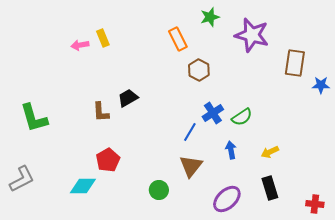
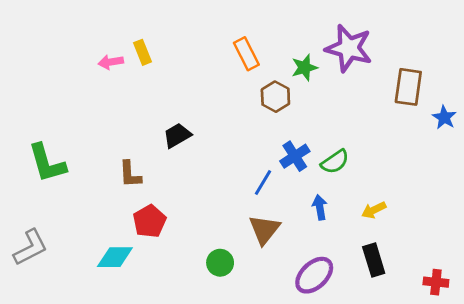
green star: (210, 17) -> (304, 68), moved
blue star: (321, 85) -> (444, 117), turned 30
brown L-shape: (101, 112) -> (130, 174), moved

